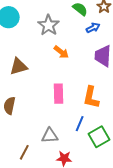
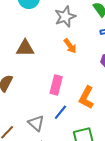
blue line: (80, 124) -> (60, 112), moved
gray triangle: (50, 136) -> (36, 123), turned 30

